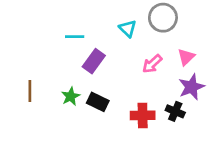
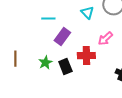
black rectangle: (98, 102) -> (65, 67), turned 42
red cross: (143, 115) -> (86, 56), moved

